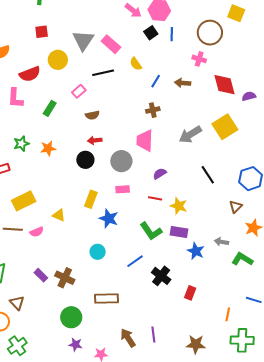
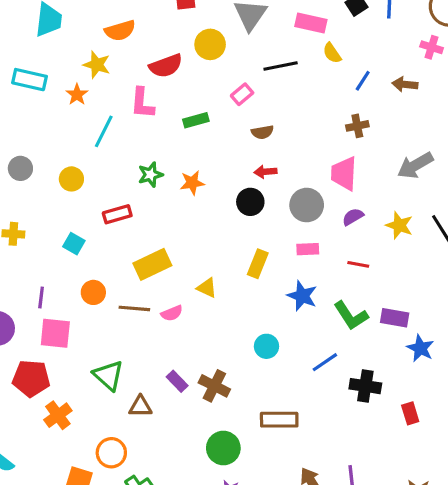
pink rectangle: (111, 44) -> (311, 23), moved, turned -30
green rectangle: (50, 108) -> (196, 120), turned 42
purple semicircle: (160, 174) -> (353, 217), moved
yellow star: (179, 206) -> (399, 225), moved
blue star: (109, 218) -> (302, 296), moved
black cross: (161, 276) -> (365, 386), turned -30
red rectangle: (190, 293) -> (410, 413), turned -40
brown triangle: (17, 303) -> (140, 406), moved, turned -49

